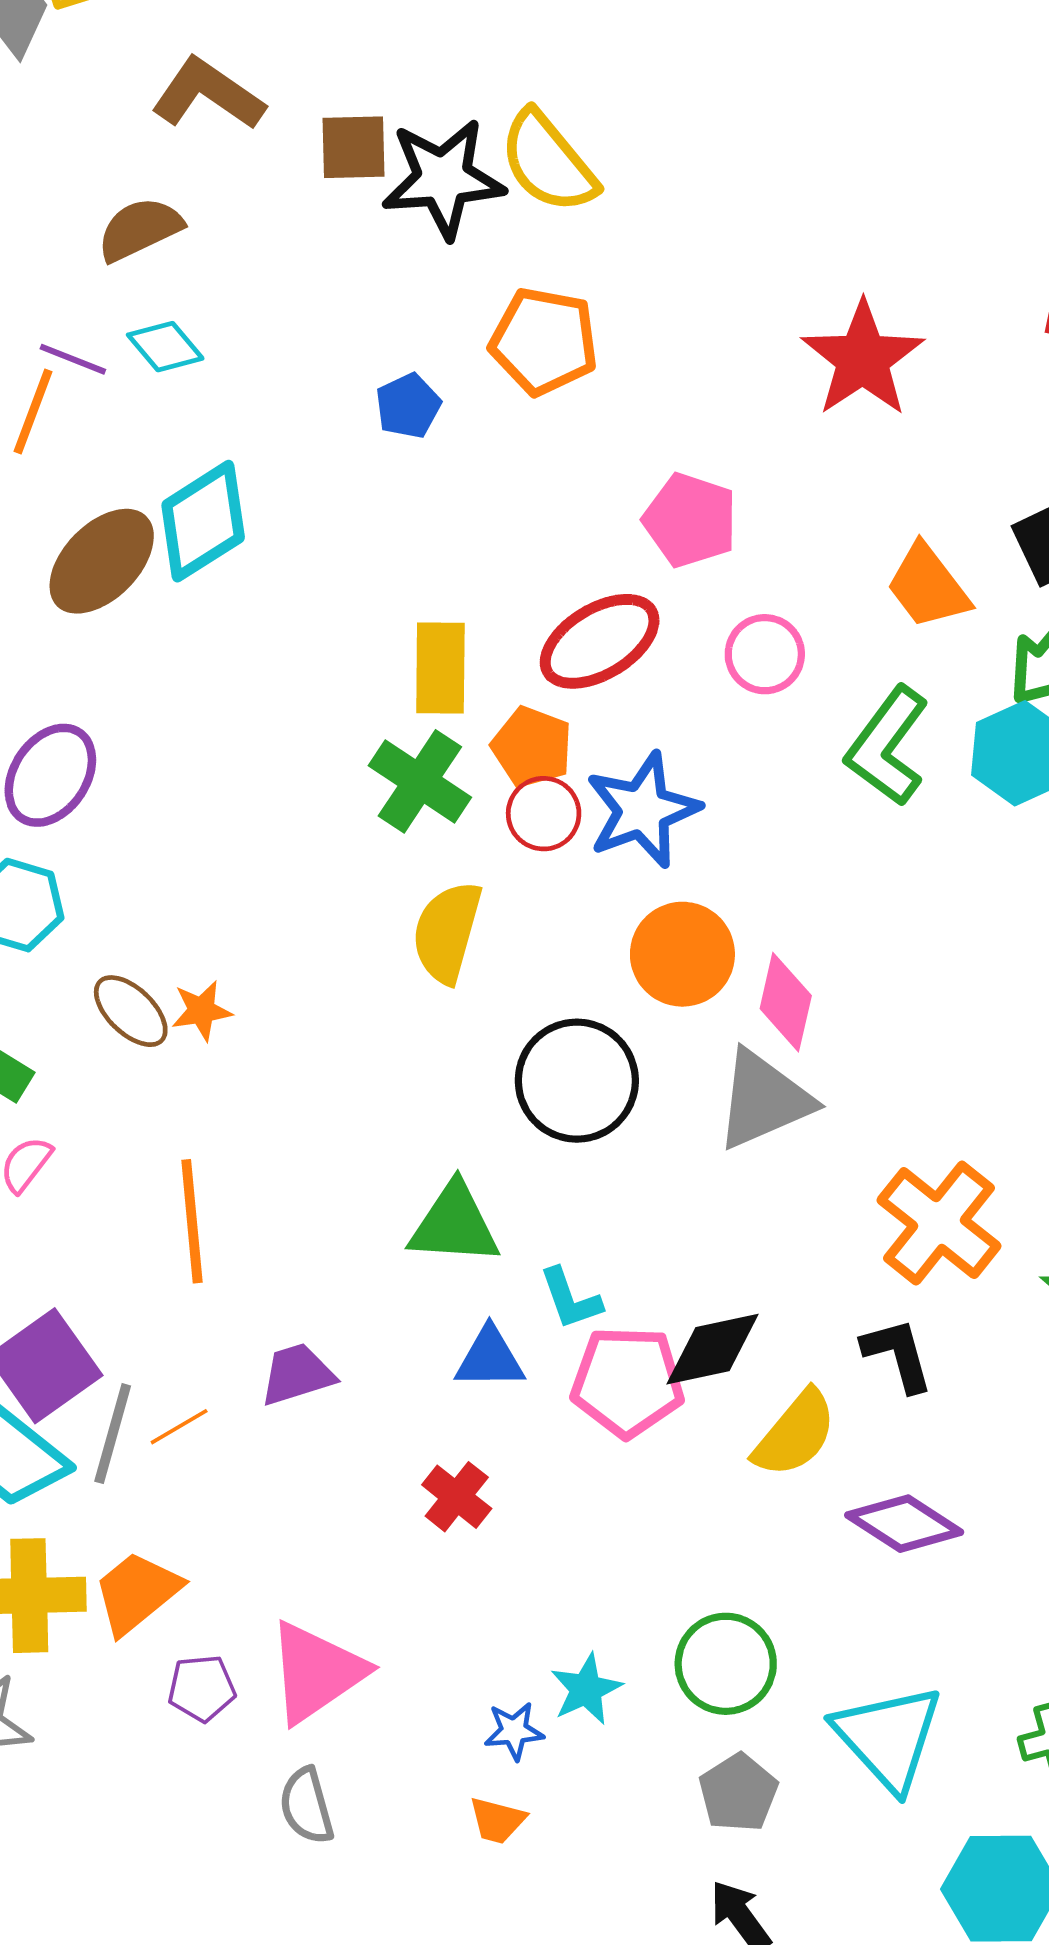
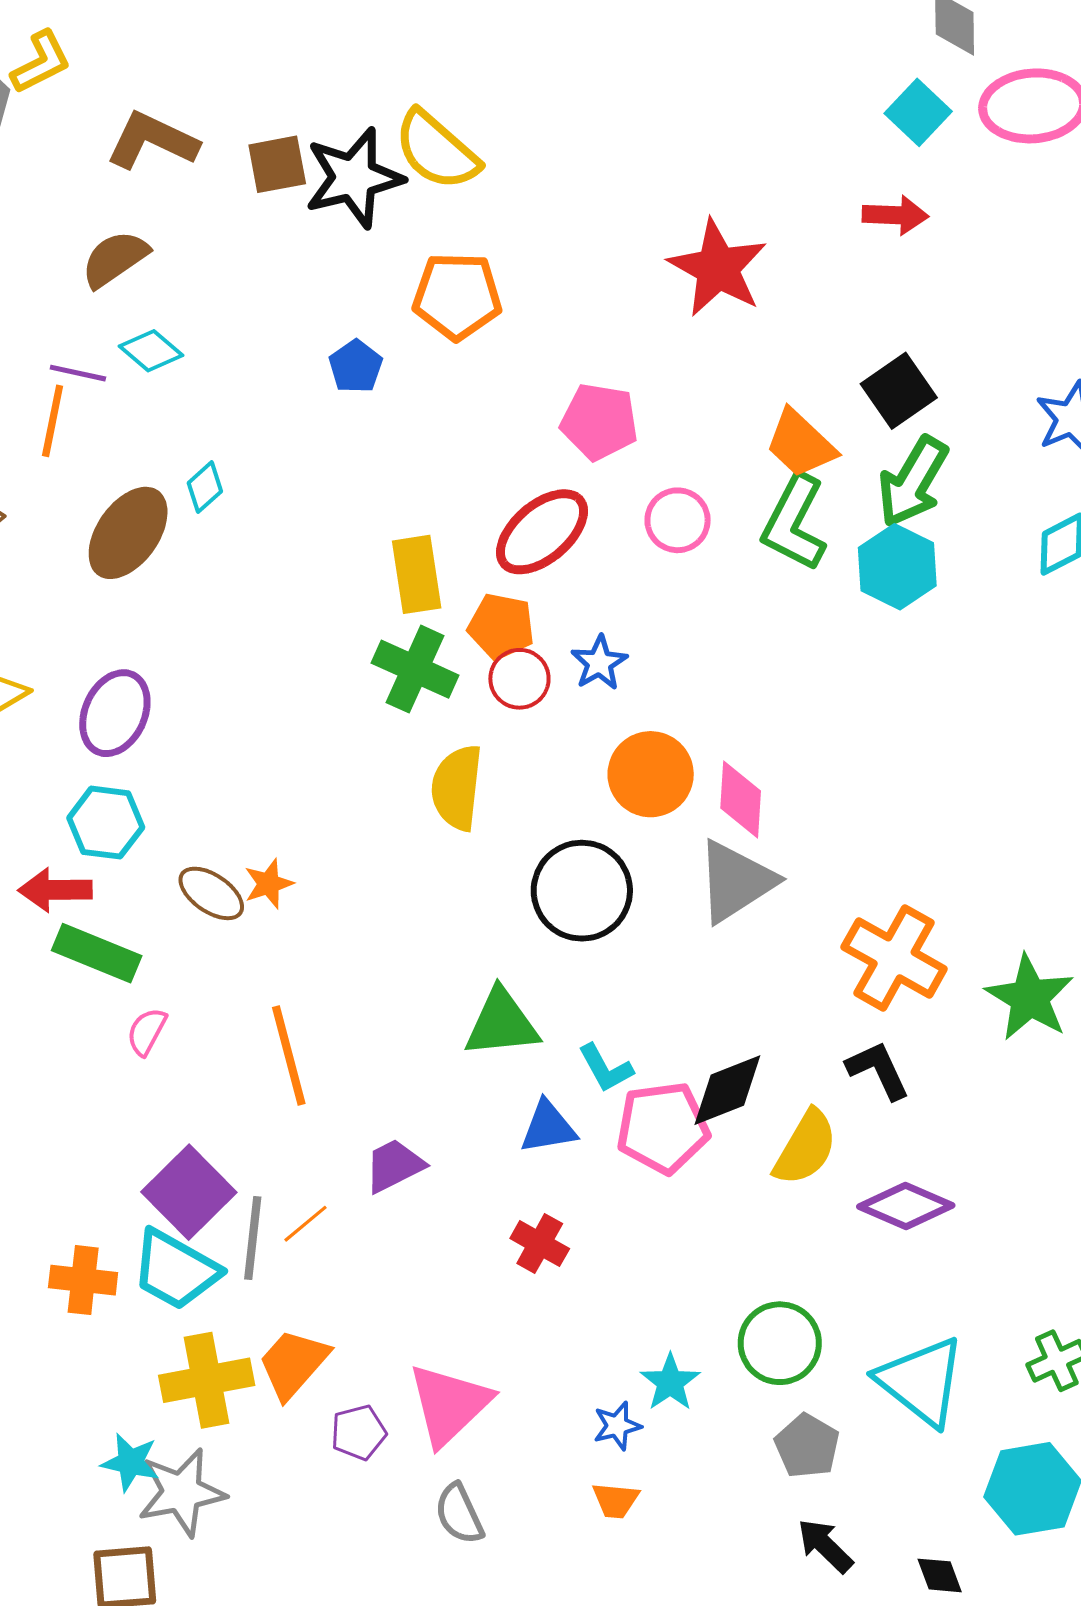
cyan diamond: (203, 521) -> (205, 487), size x0.5
green L-shape: (887, 746) -> (794, 523), moved
blue star: (643, 810) -> (599, 663), size x0.6

